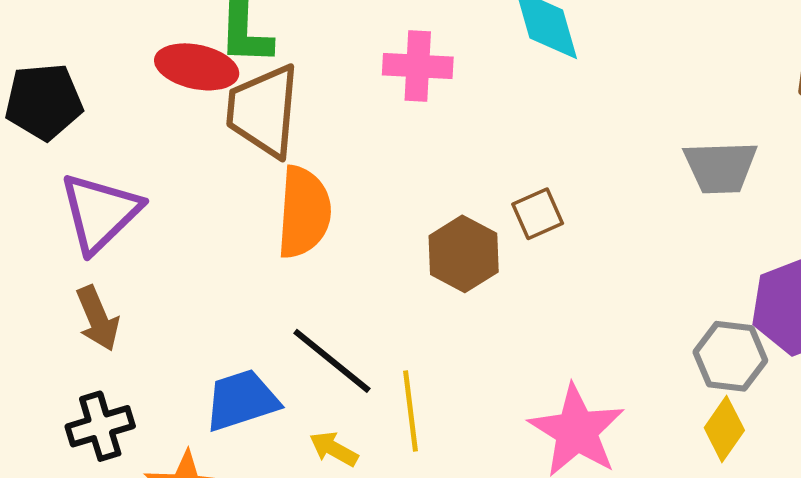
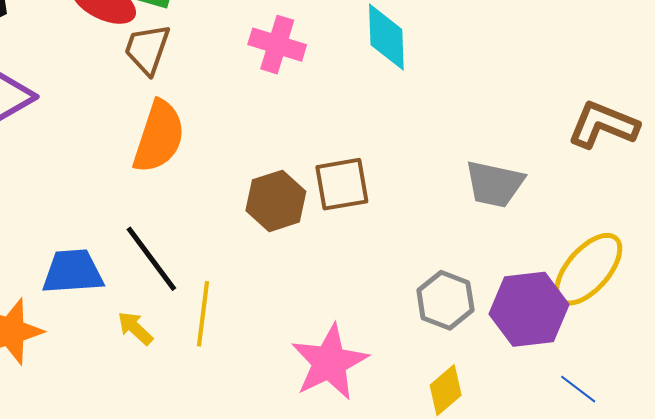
brown trapezoid: (263, 111) -> (147, 49), size x0.7
brown square: (538, 214) -> (342, 184), size x1.4
gray hexagon: (730, 356) -> (445, 300), moved

